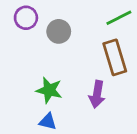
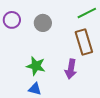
purple circle: (26, 18) -> (12, 20), moved

